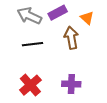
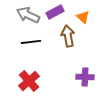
purple cross: (71, 84) -> (85, 77), moved

